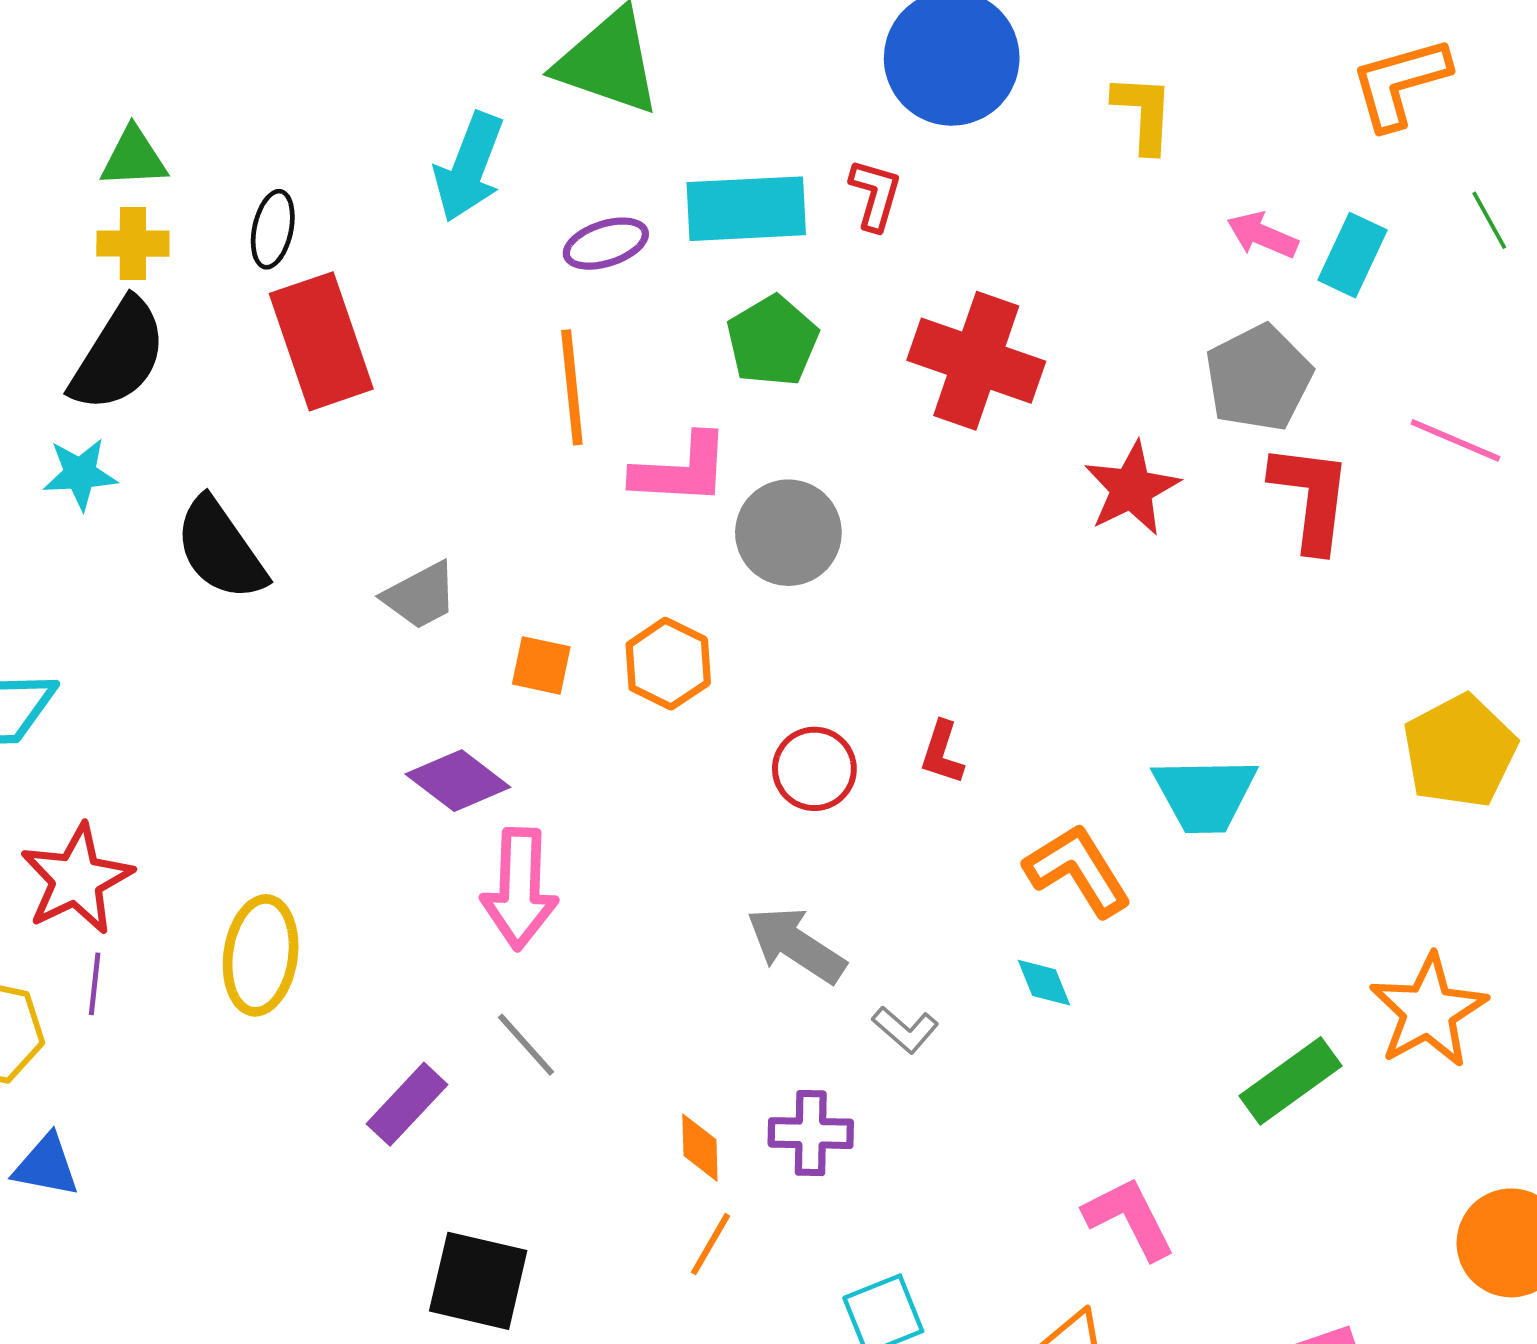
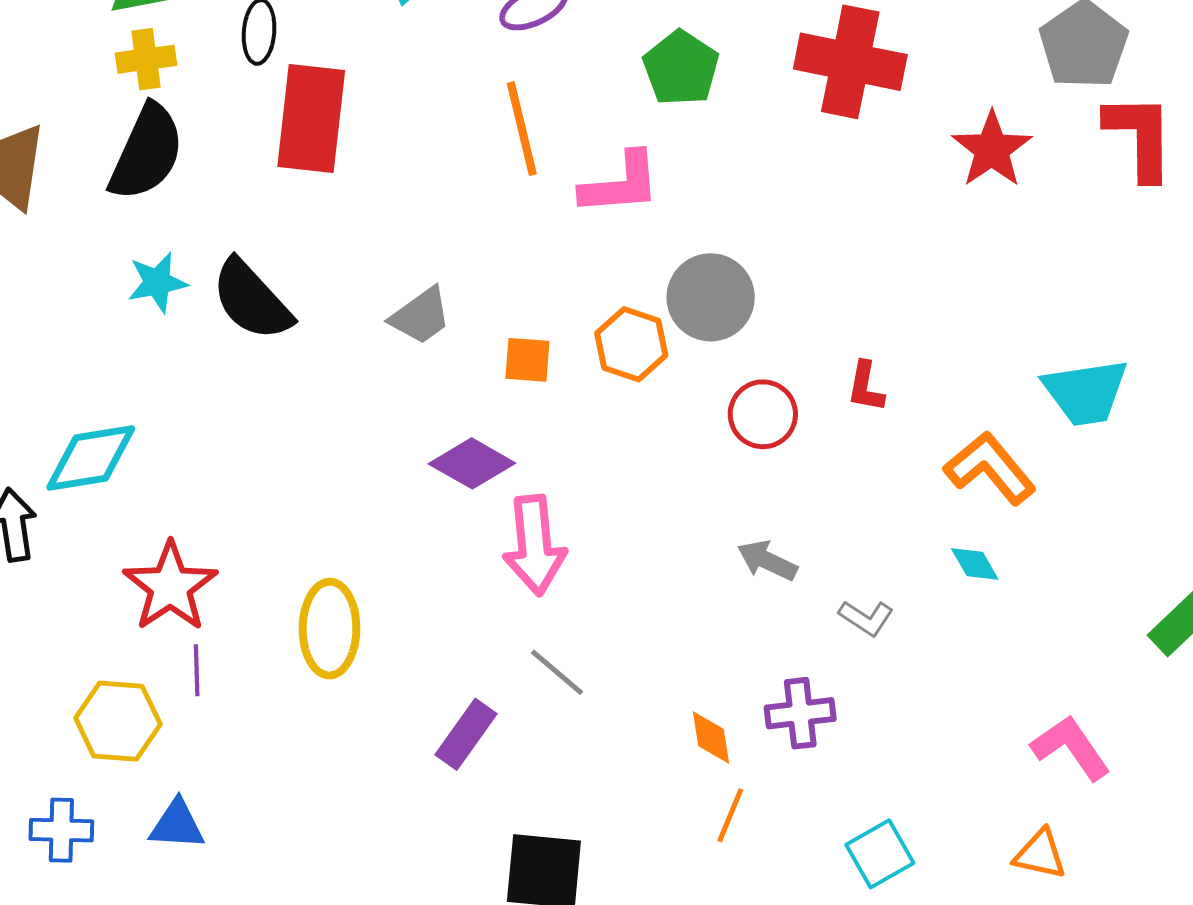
red rectangle: (321, 341) -> (311, 118), turned 33
cyan star: (80, 474) -> (157, 282), moved
gray circle: (788, 533) -> (711, 297), moved
gray arrow: (796, 945) -> (767, 561), size x0.7

